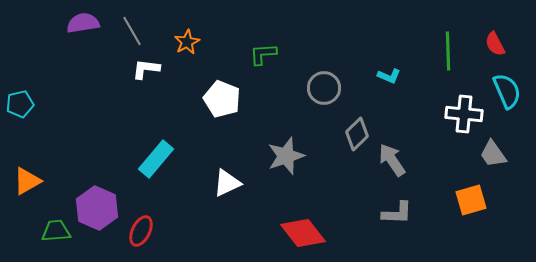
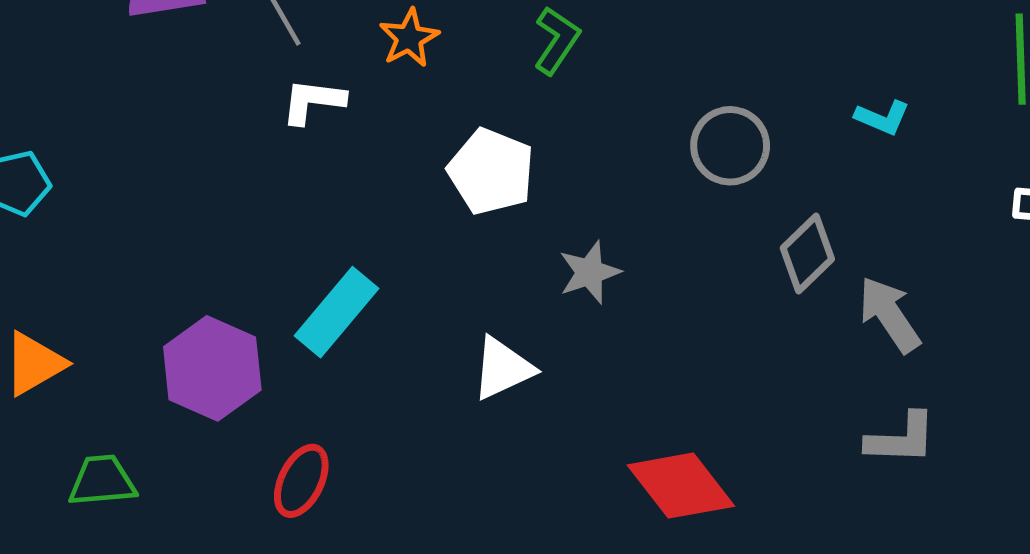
green L-shape: (263, 54) -> (557, 40), moved, turned 128
gray star: (286, 156) -> (590, 272), moved, size x0.7
purple hexagon: (97, 208) -> (212, 368), moved

